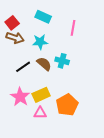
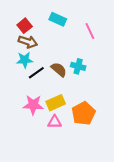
pink line: (73, 28) -> (90, 31), turned -35
cyan star: (40, 42) -> (25, 60), moved
pink star: (20, 97) -> (33, 105), turned -30

